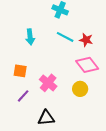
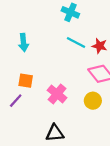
cyan arrow: (30, 37) -> (23, 42), moved
purple line: (23, 96) -> (16, 101), moved

